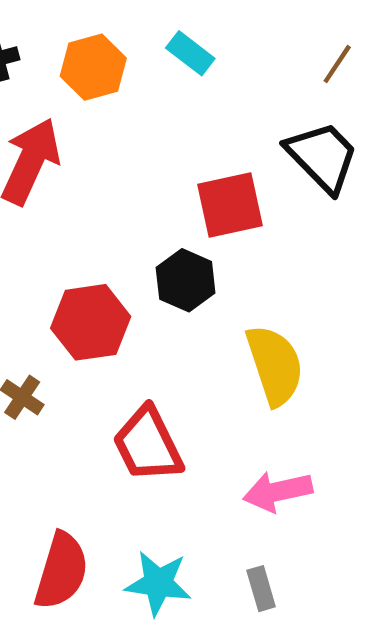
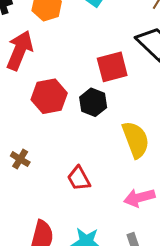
red hexagon: (91, 322) -> (49, 96), moved
red trapezoid: (148, 444) -> (79, 178), size x0.7

